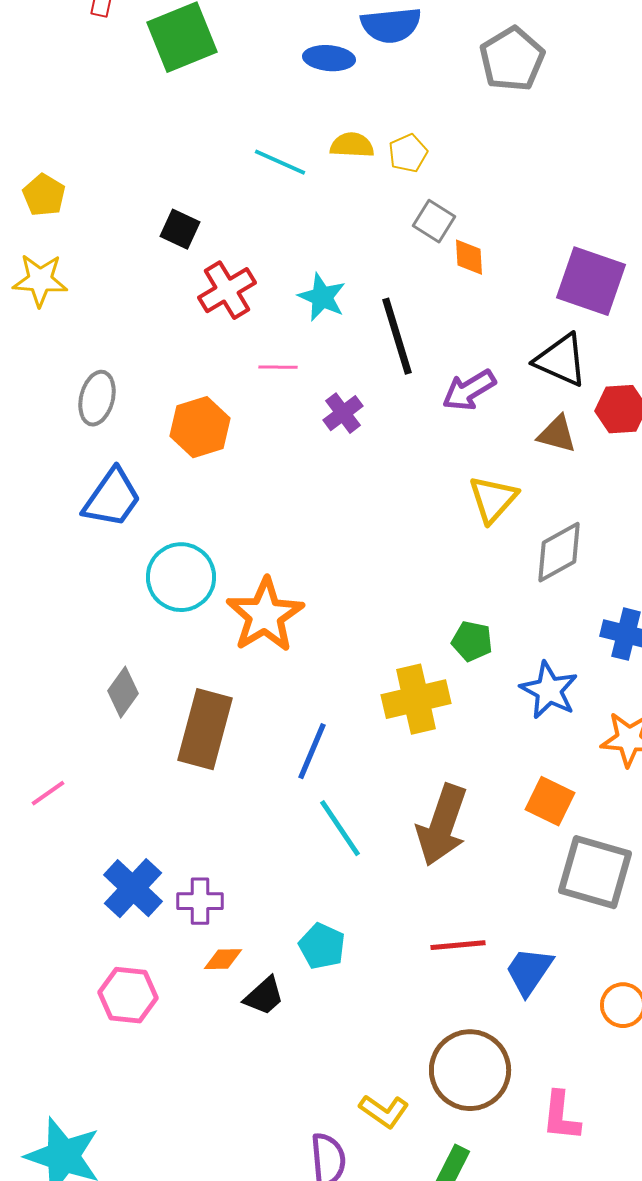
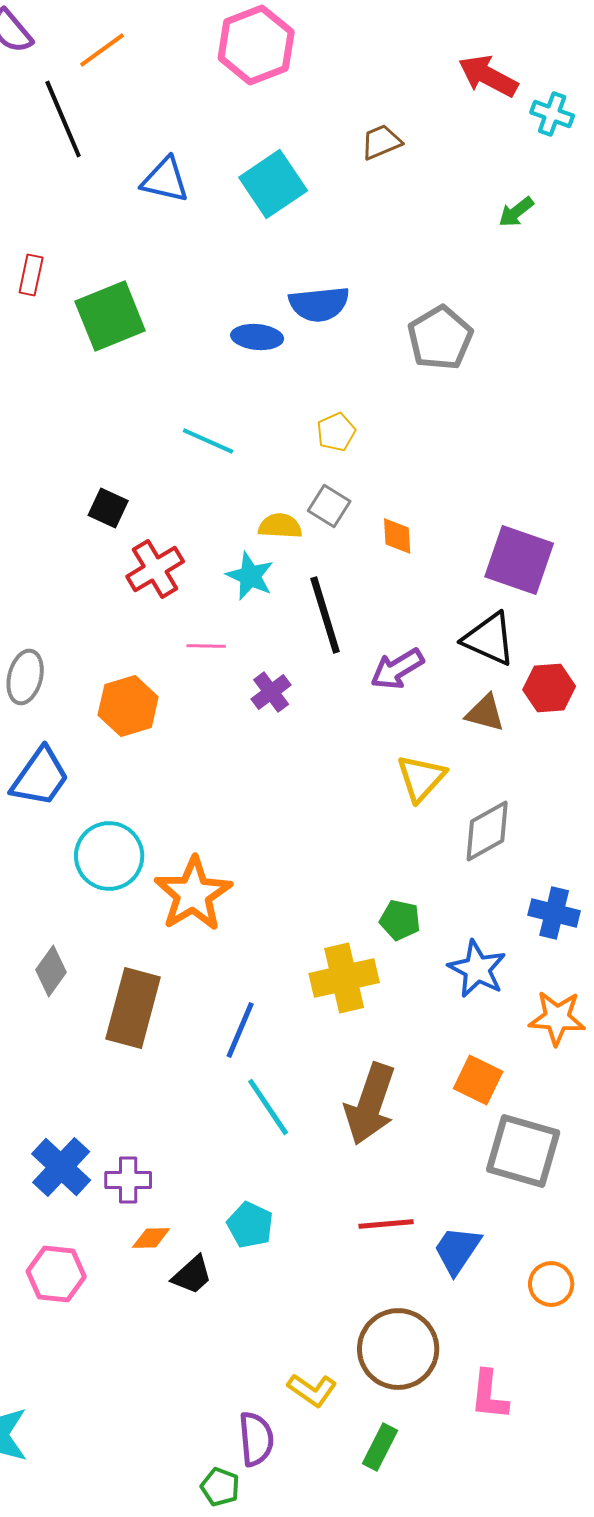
yellow semicircle: (352, 145) -> (280, 526), moved
gray square: (434, 221) -> (329, 506), moved

